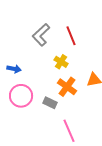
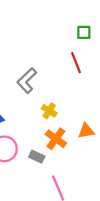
red line: (71, 36) -> (76, 63), moved

